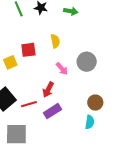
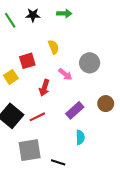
red arrow: (48, 90) -> (44, 88), moved
purple rectangle: (52, 111) -> (75, 110), moved
cyan semicircle: (90, 122) -> (80, 137), moved

